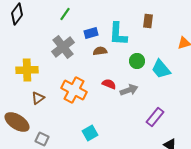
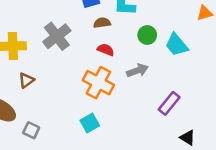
gray cross: (63, 47) -> (57, 36), moved
red semicircle: (109, 84) -> (106, 50), moved
orange cross: (74, 90) -> (98, 83), moved

